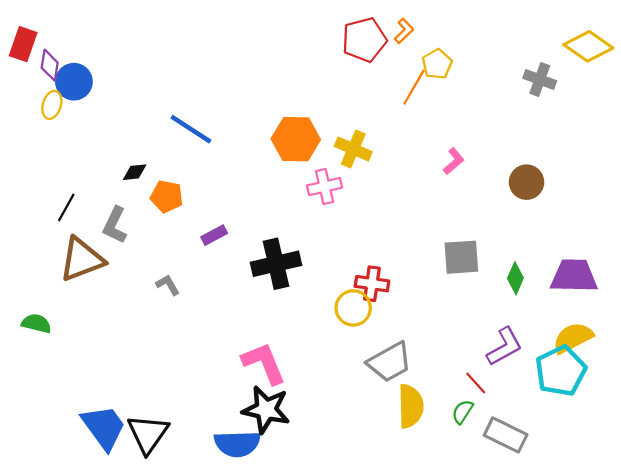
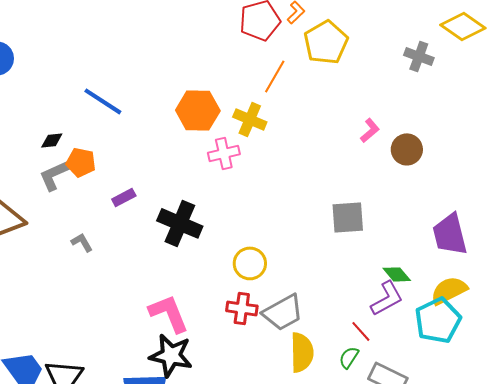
yellow pentagon: (437, 64) -> (326, 42), size x1.6
orange line: (414, 87) -> (275, 76), moved
pink L-shape: (454, 161) -> (370, 130), moved
gray L-shape: (115, 225) -> (54, 175), moved, turned 40
black cross: (276, 264) -> (180, 223), turned 36
purple trapezoid: (574, 276) -> (450, 234), turned -105
green diamond: (515, 278) -> (397, 274), moved, turned -64
red cross: (372, 284) -> (242, 308), moved

